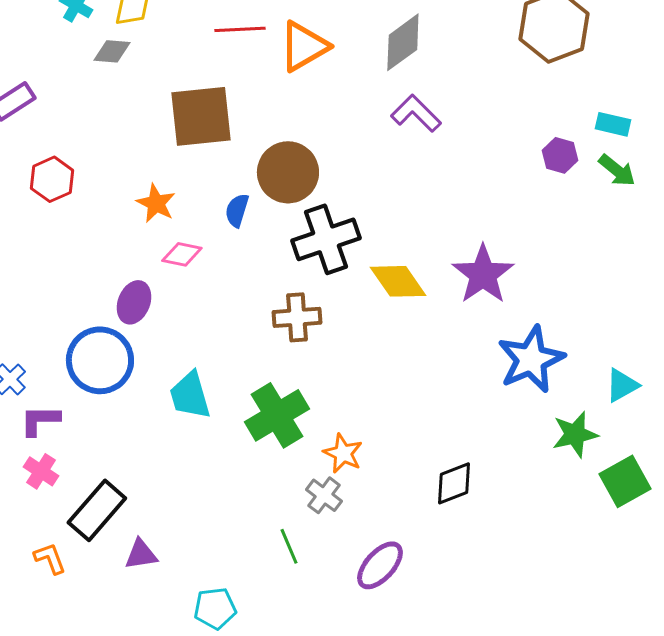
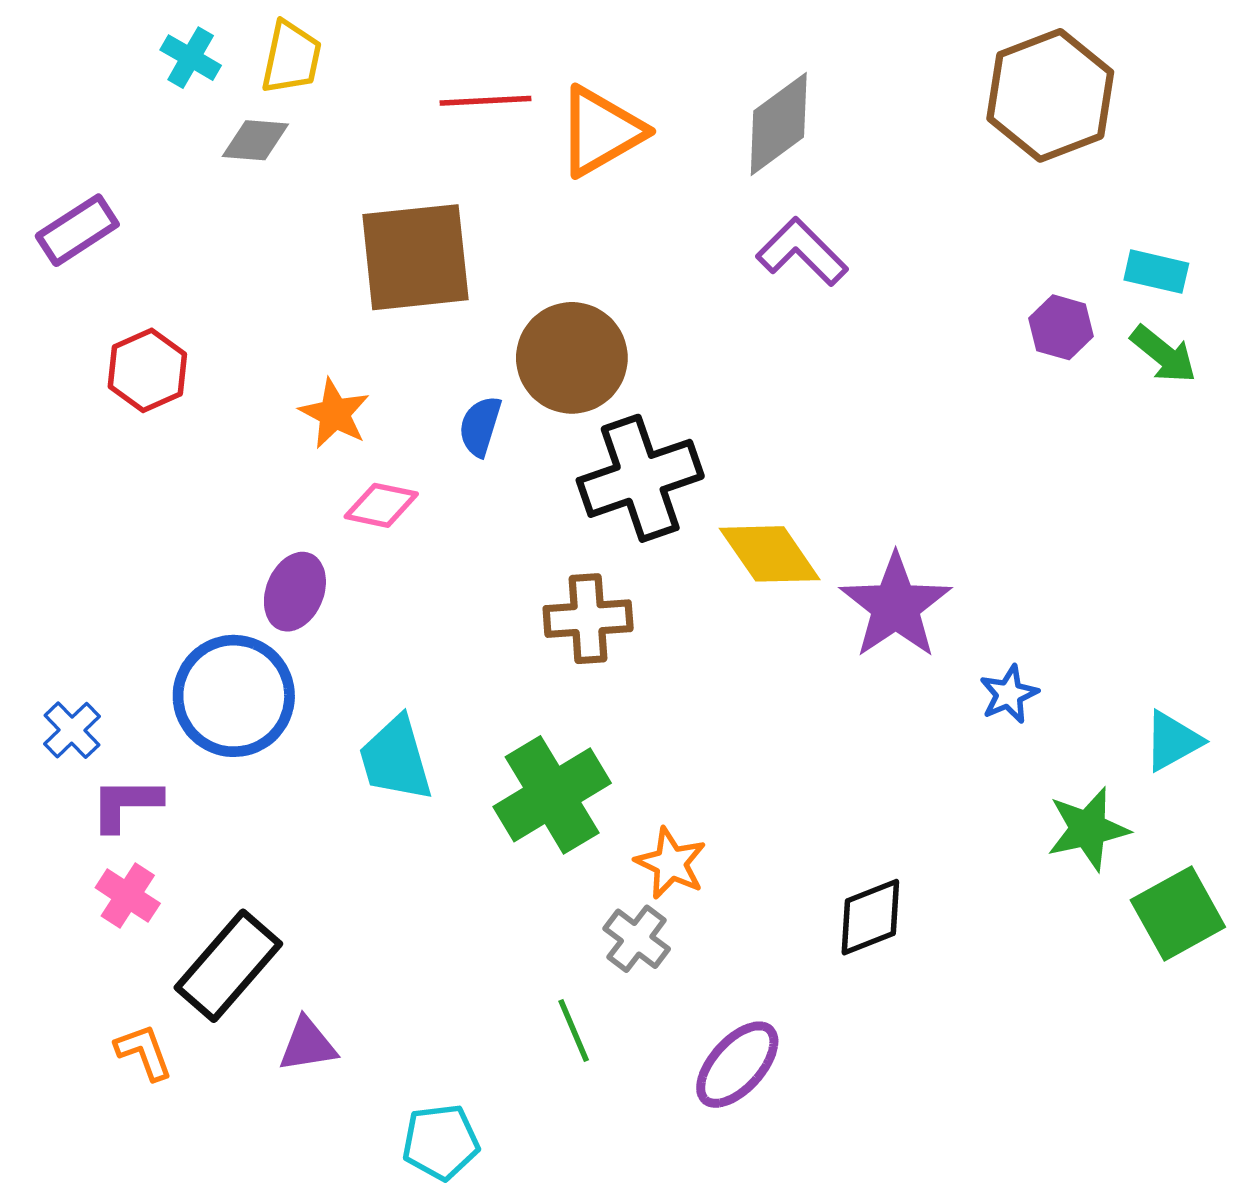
purple star: (483, 274) -> (896, 606), moved
blue star: (531, 359) -> (1009, 694), size x0.5

